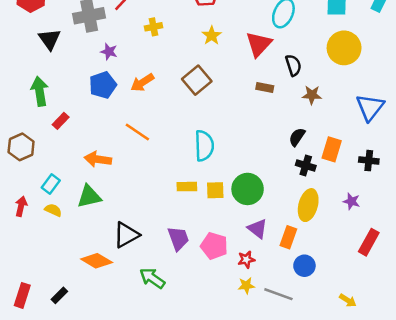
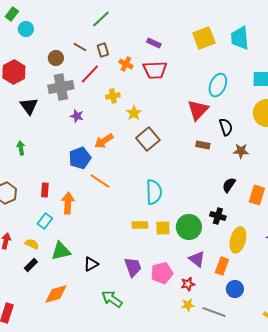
yellow star: (212, 36) -> (134, 113), moved
blue pentagon: (103, 85) -> (80, 158), moved
green arrow: (40, 91) -> (21, 148), size x0.6
red rectangle: (61, 121) -> (45, 190), moved, turned -40
orange arrow: (98, 159) -> (68, 203), turned 85
black cross: (306, 165) -> (218, 216), moved
cyan rectangle: (51, 184) -> (45, 221), moved
green triangle: (89, 196) -> (61, 251), moved
black triangle: (126, 235) -> (91, 264), size x0.7
pink pentagon: (214, 246) -> (162, 273), turned -30
orange diamond: (97, 261) -> (56, 294), moved, turned -45
black rectangle: (59, 295) -> (31, 265), moved

